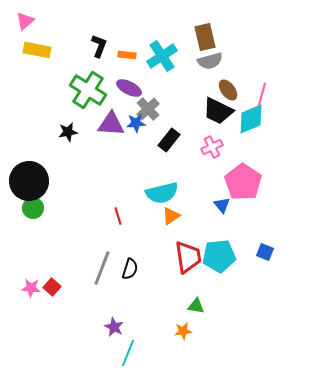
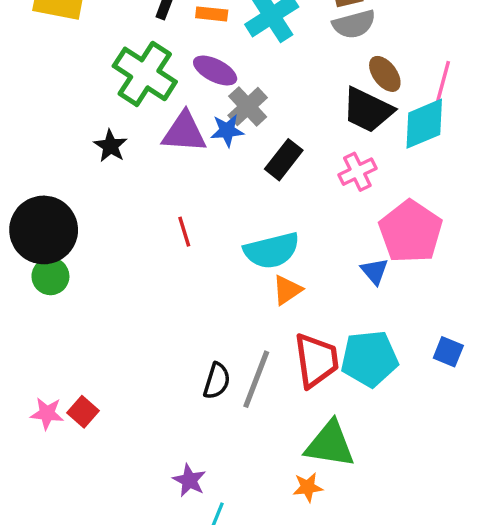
black star: (68, 132) -> (110, 146), turned -30
red line: (118, 216) -> (184, 232), moved
gray line: (102, 268) -> (256, 379), moved
green triangle: (196, 306) -> (330, 444), size x1.8

